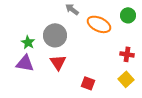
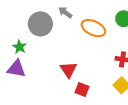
gray circle: (55, 35) -> (40, 24), moved
red triangle: (58, 62) -> (68, 70), moved

